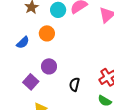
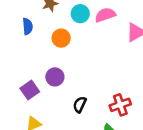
blue semicircle: (23, 43) -> (28, 26), moved, turned -64

